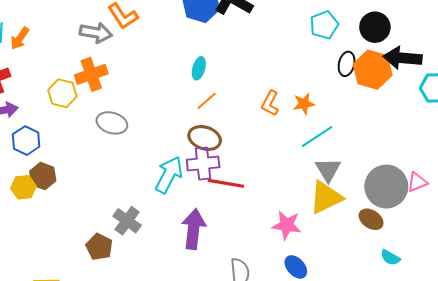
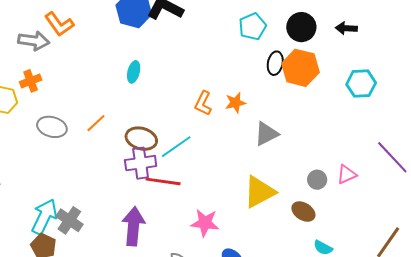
black arrow: (403, 58) -> (346, 28), moved, size x0.6
orange cross: (91, 74) -> (31, 81), size x0.7
orange line: (207, 101) -> (96, 123), moved
cyan line: (317, 137) -> (176, 147), moved
gray triangle: (328, 170) -> (266, 134), moved, turned 36
cyan arrow: (169, 175) -> (44, 217), moved
gray circle: (386, 187) -> (317, 180), size x0.5
pink star: (287, 225) -> (205, 223), moved

